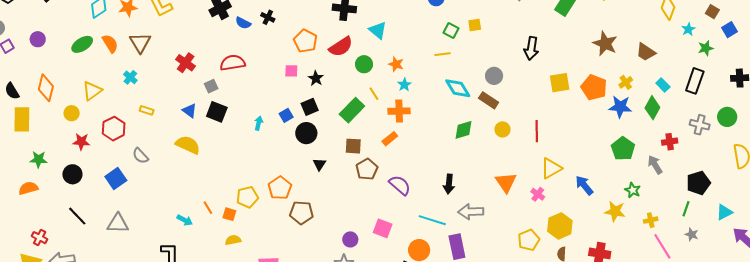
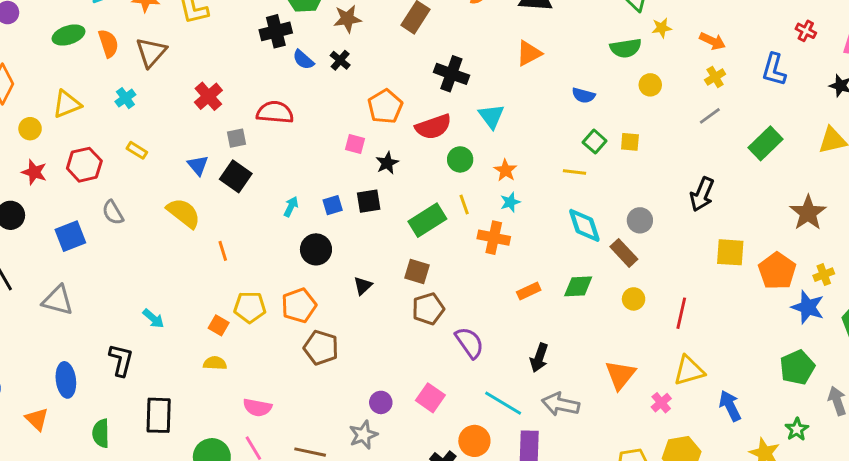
black circle: (306, 133) -> (316, 249), moved
orange rectangle: (390, 139) -> (529, 291), moved
orange line: (208, 208) -> (223, 251), moved

